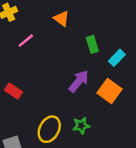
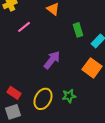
purple arrow: (79, 81) -> (52, 60), moved
red rectangle: (14, 91) -> (14, 93), moved

